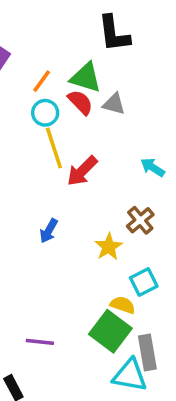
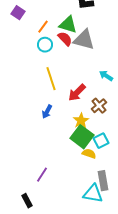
gray triangle: (114, 104) -> (84, 40), size x1.6
yellow line: (54, 148) -> (51, 79), moved
red arrow: (82, 171) -> (77, 93), moved
green square: (110, 331) -> (82, 137), moved
purple line: (40, 342) -> (42, 175), turned -63

